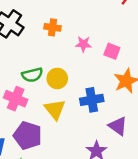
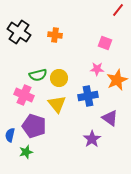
pink star: (83, 44) -> (97, 69), moved
pink square: (112, 51) -> (105, 43), moved

